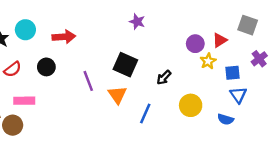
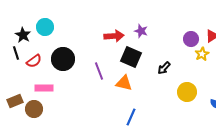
purple star: (137, 22) -> (141, 31), moved
red arrow: (64, 37) -> (114, 36), moved
black circle: (46, 67) -> (63, 59), size x1.5
orange triangle: (117, 95) -> (124, 83), turned -42
blue line: (145, 113) -> (131, 117), moved

